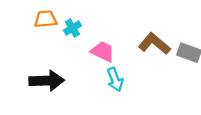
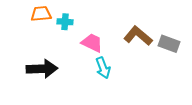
cyan cross: (72, 28) -> (65, 22), turned 35

